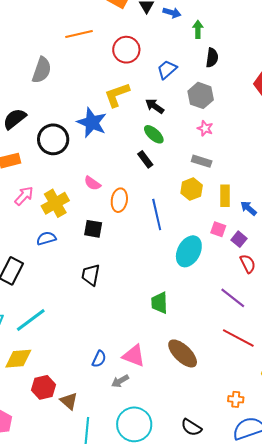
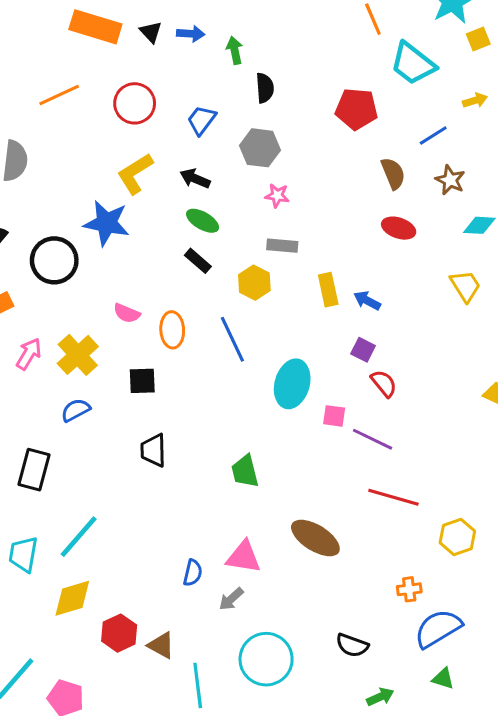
yellow hexagon: (192, 189) -> (254, 283), moved
pink square: (218, 229) -> (334, 416), moved
green trapezoid: (159, 303) -> (245, 471), moved

